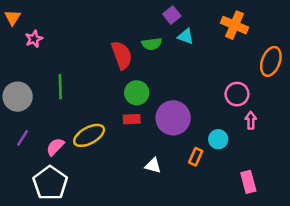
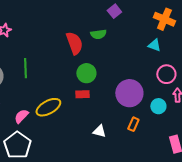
cyan triangle: (186, 36) -> (154, 45), moved
purple circle: (173, 118) -> (129, 93), moved
cyan circle: (218, 139) -> (158, 106), moved

